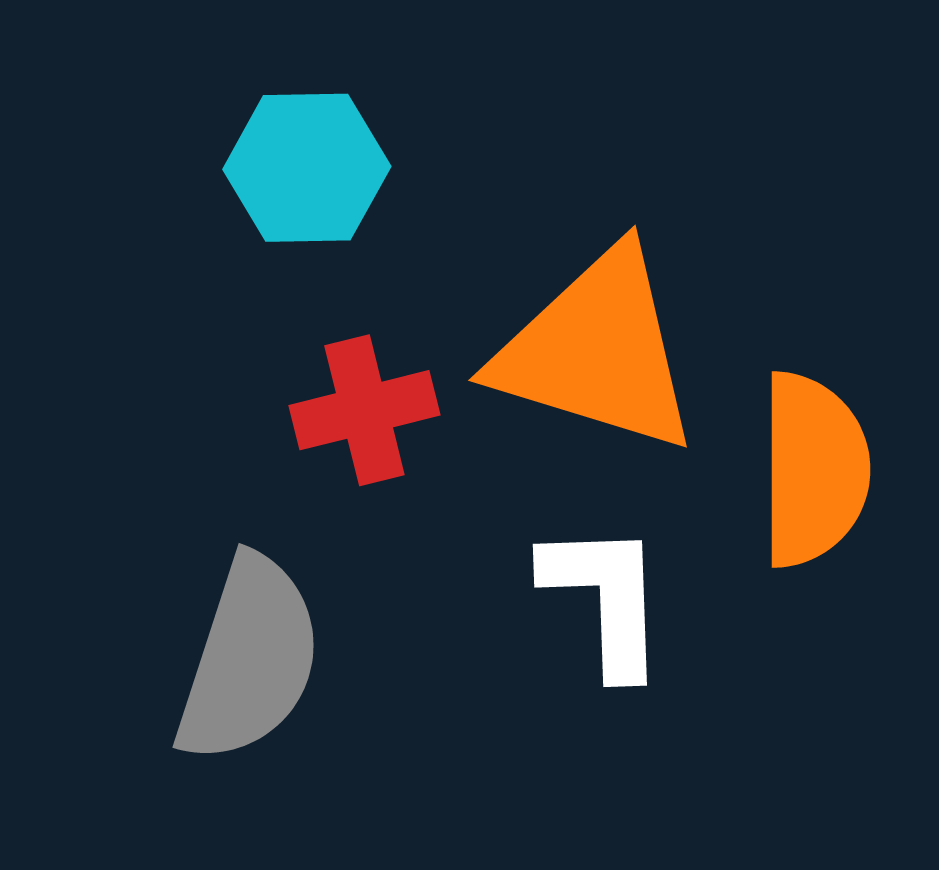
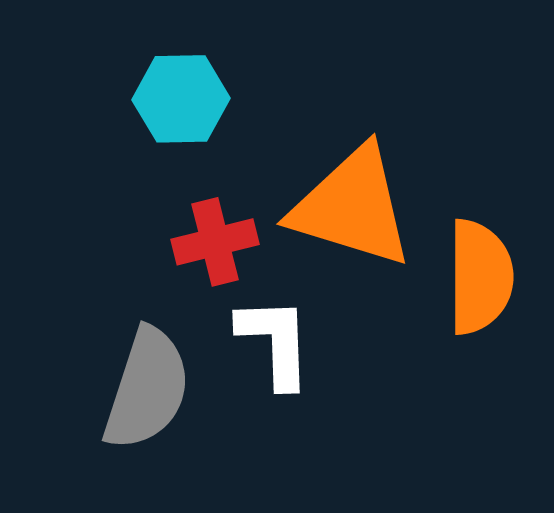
white L-shape: (605, 598) -> (275, 342), moved

